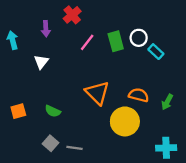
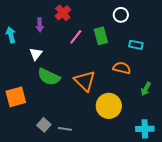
white circle: (139, 38) -> (121, 15), moved
cyan rectangle: (156, 52) -> (136, 45), turned -32
orange semicircle: (139, 95) -> (122, 68), moved
orange square: (18, 111) -> (16, 97), size x1.5
green semicircle: (53, 111) -> (49, 77), moved, size x1.6

